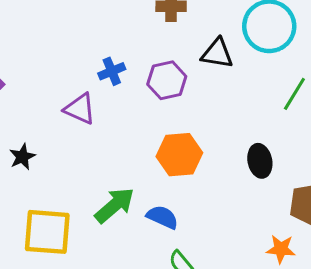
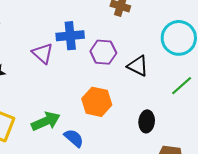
black triangle: (217, 53) -> (138, 66), moved
blue cross: (112, 71) -> (70, 36), size x1.5

